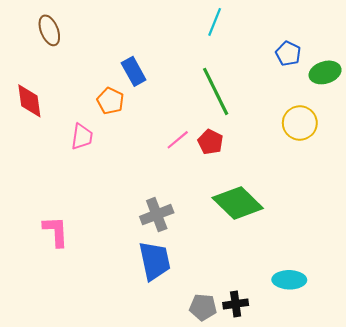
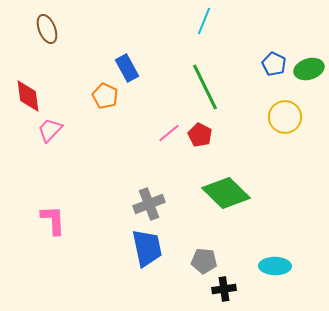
blue pentagon: (288, 54) -> (274, 64), moved
pink trapezoid: (82, 137) -> (50, 130), moved, turned -144
gray pentagon: (203, 307) -> (204, 261), moved

